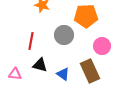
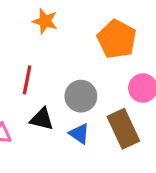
orange pentagon: (86, 16) -> (117, 39), turned 30
gray circle: (64, 35) -> (81, 96), moved

